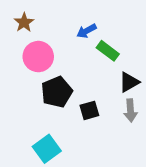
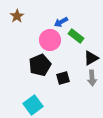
pink circle: (38, 57) -> (50, 40), moved

